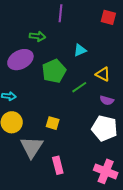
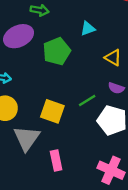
green line: (79, 87) -> (87, 101), moved
yellow square: (53, 123) -> (52, 111), size x1.5

